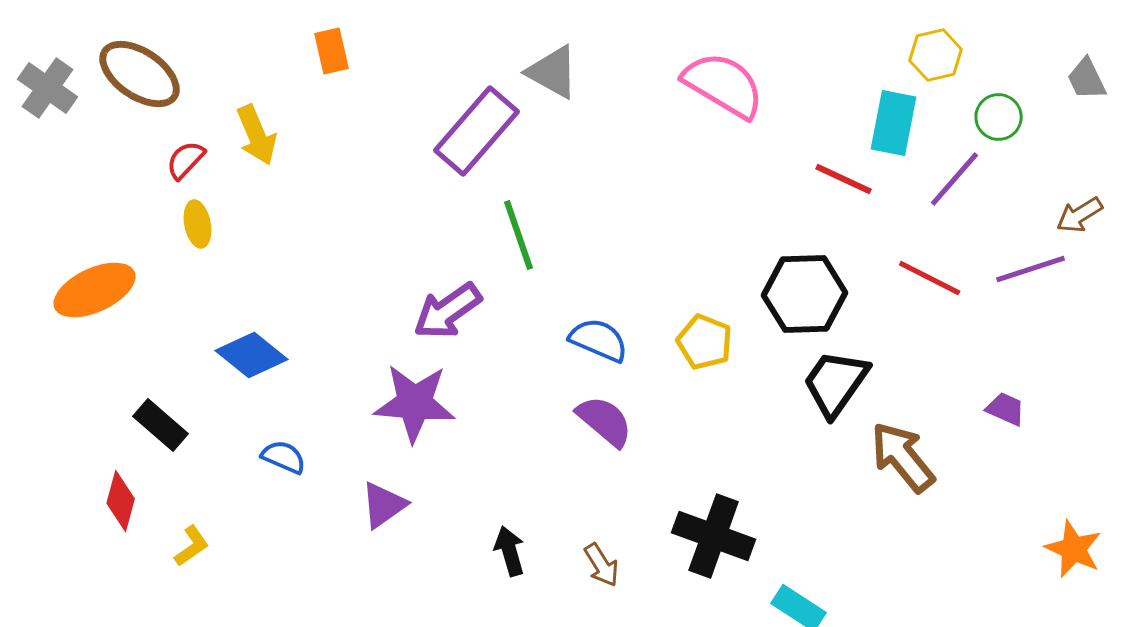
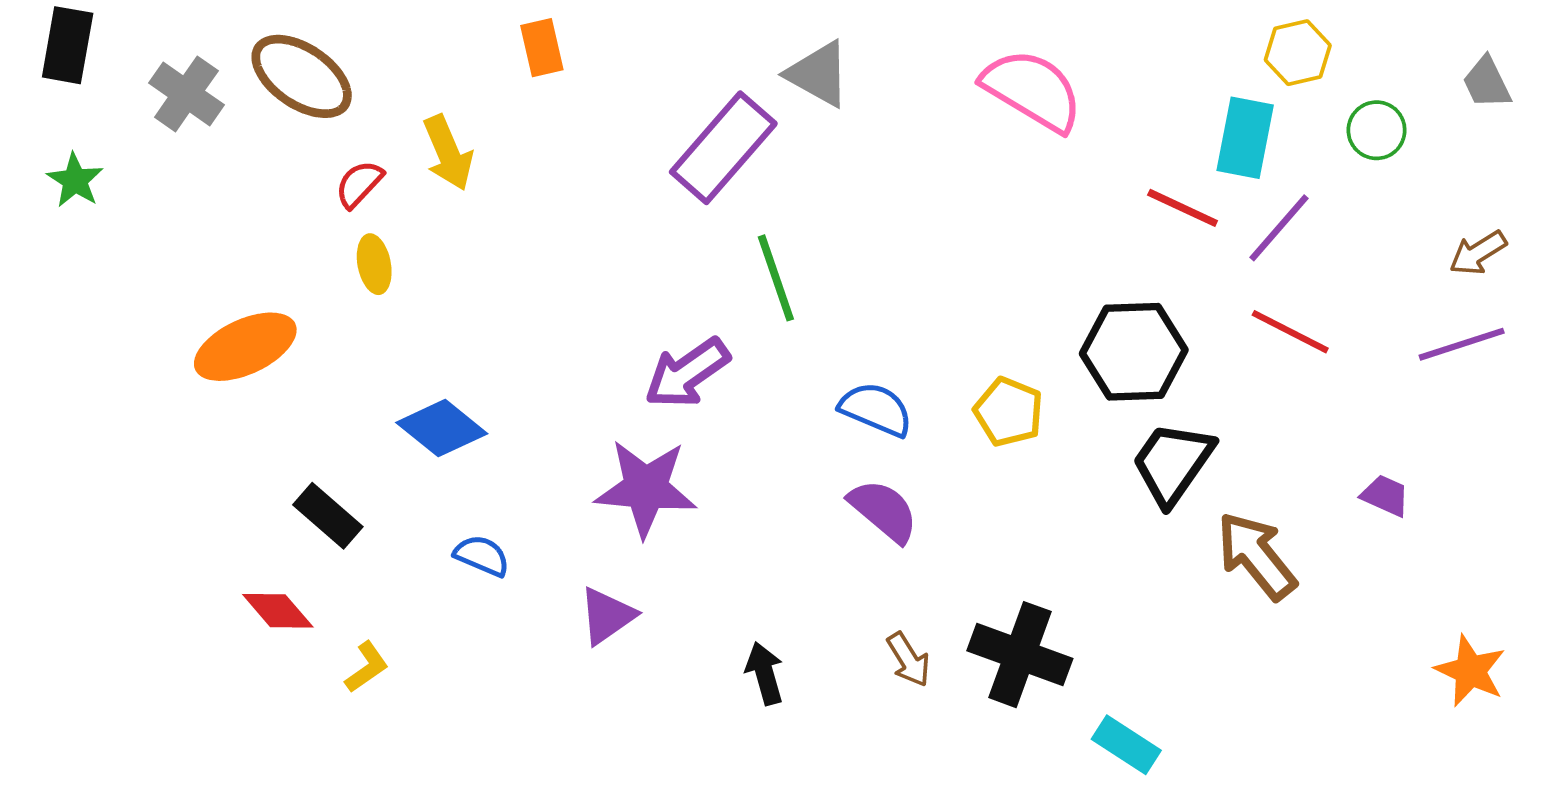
purple line: (955, 179) -> (1279, 228), moved
purple line: (1031, 269) -> (1462, 344), moved
red diamond: (121, 501) -> (278, 611), turned -56
brown arrow: (602, 565) -> (909, 660), moved

